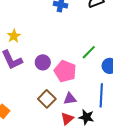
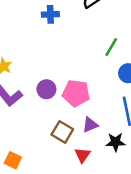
green line: (89, 52) -> (111, 47), moved
red triangle: (67, 119) -> (82, 155), moved

